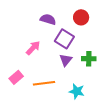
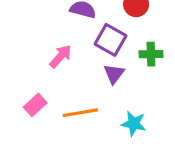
green cross: (89, 59) -> (151, 54), moved

